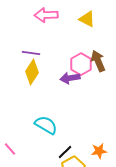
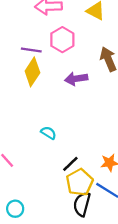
pink hexagon: (81, 64) -> (62, 40), moved
cyan semicircle: (46, 125) -> (49, 133), size x0.6

